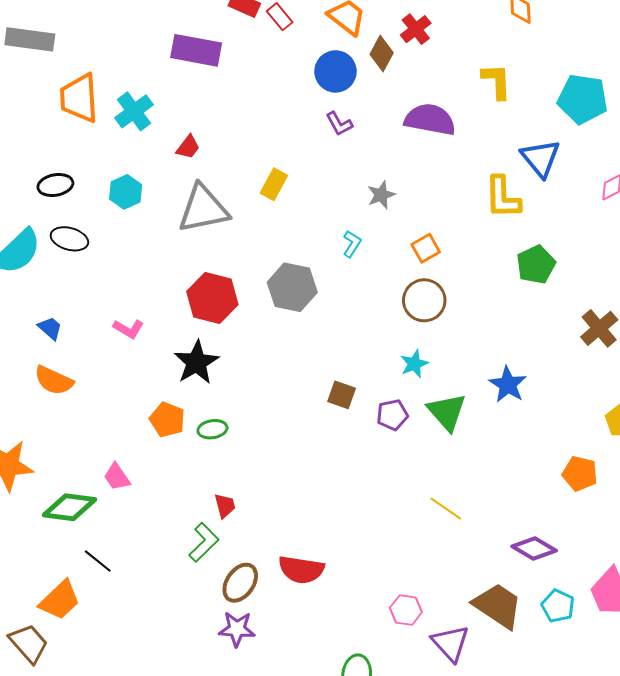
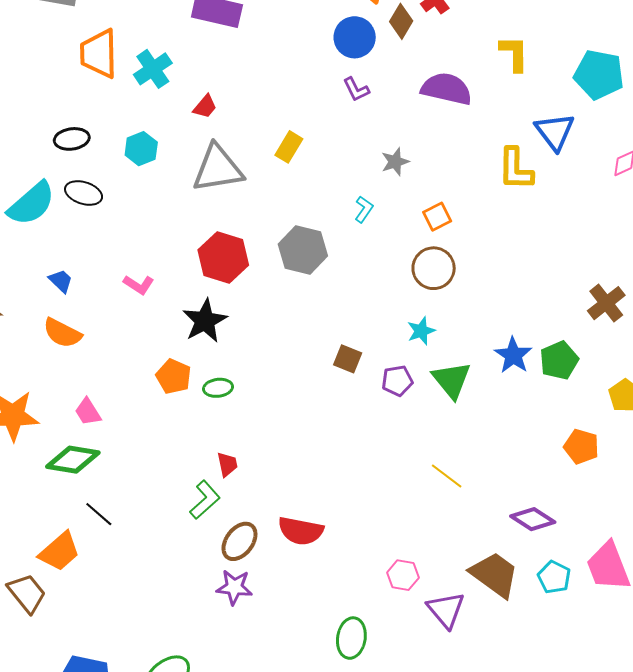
green pentagon: (536, 265) -> (559, 360), moved
pink trapezoid: (117, 477) -> (88, 412), moved

